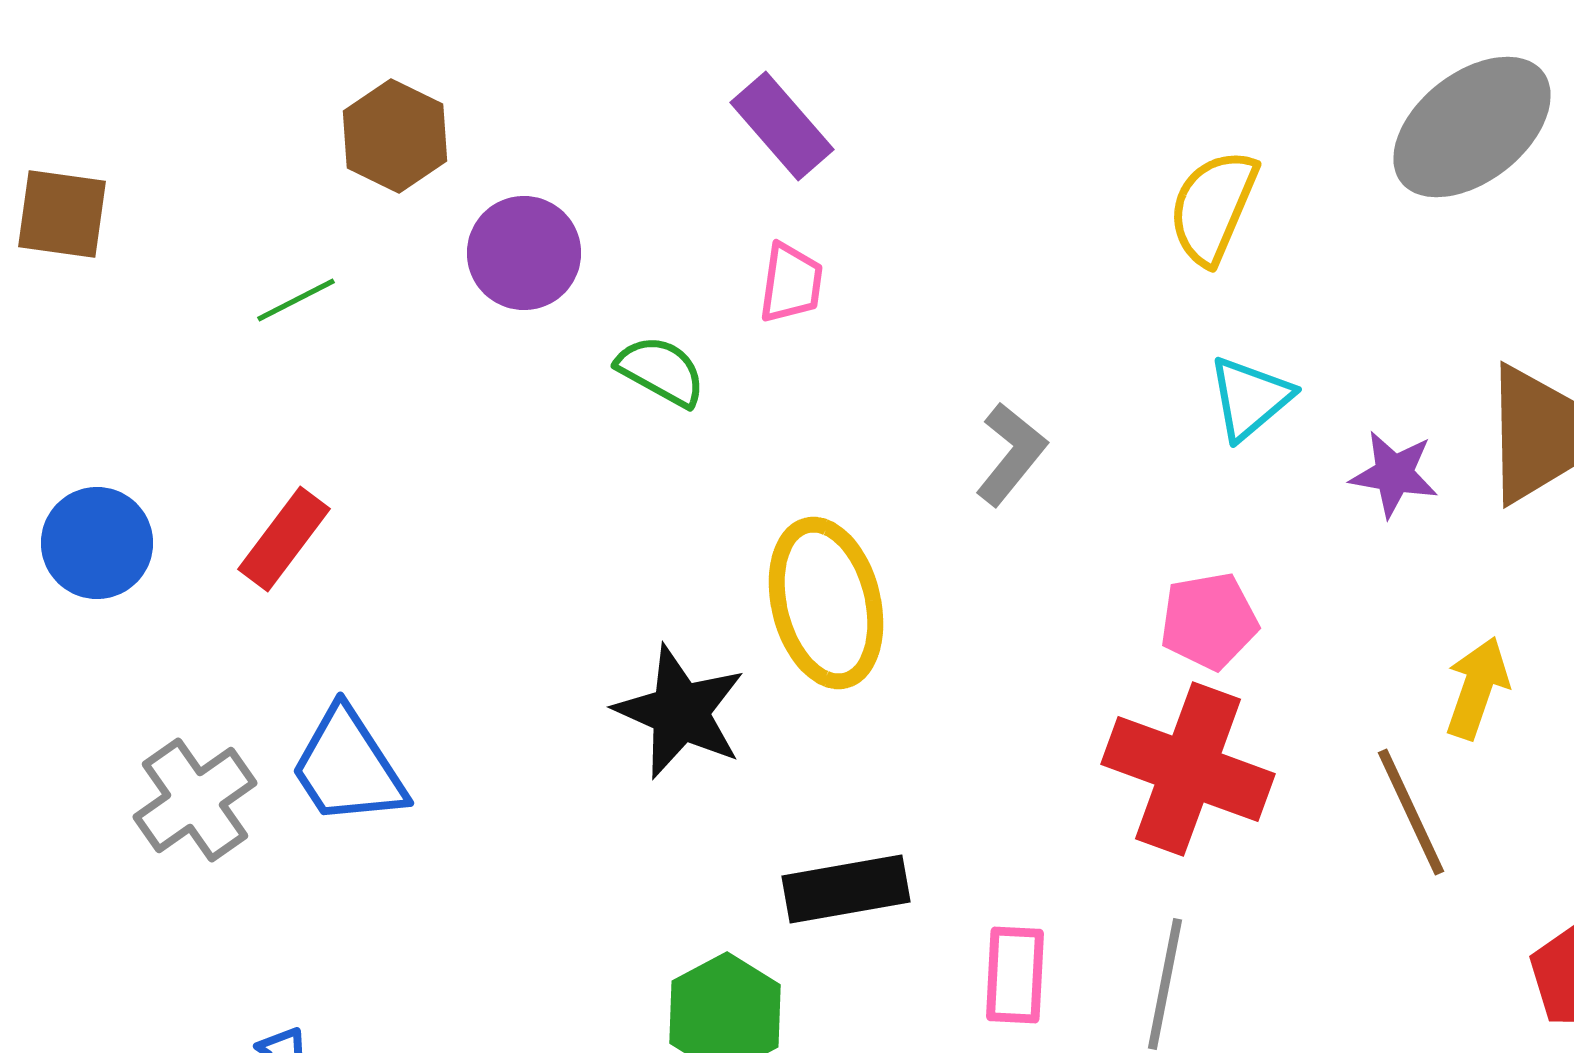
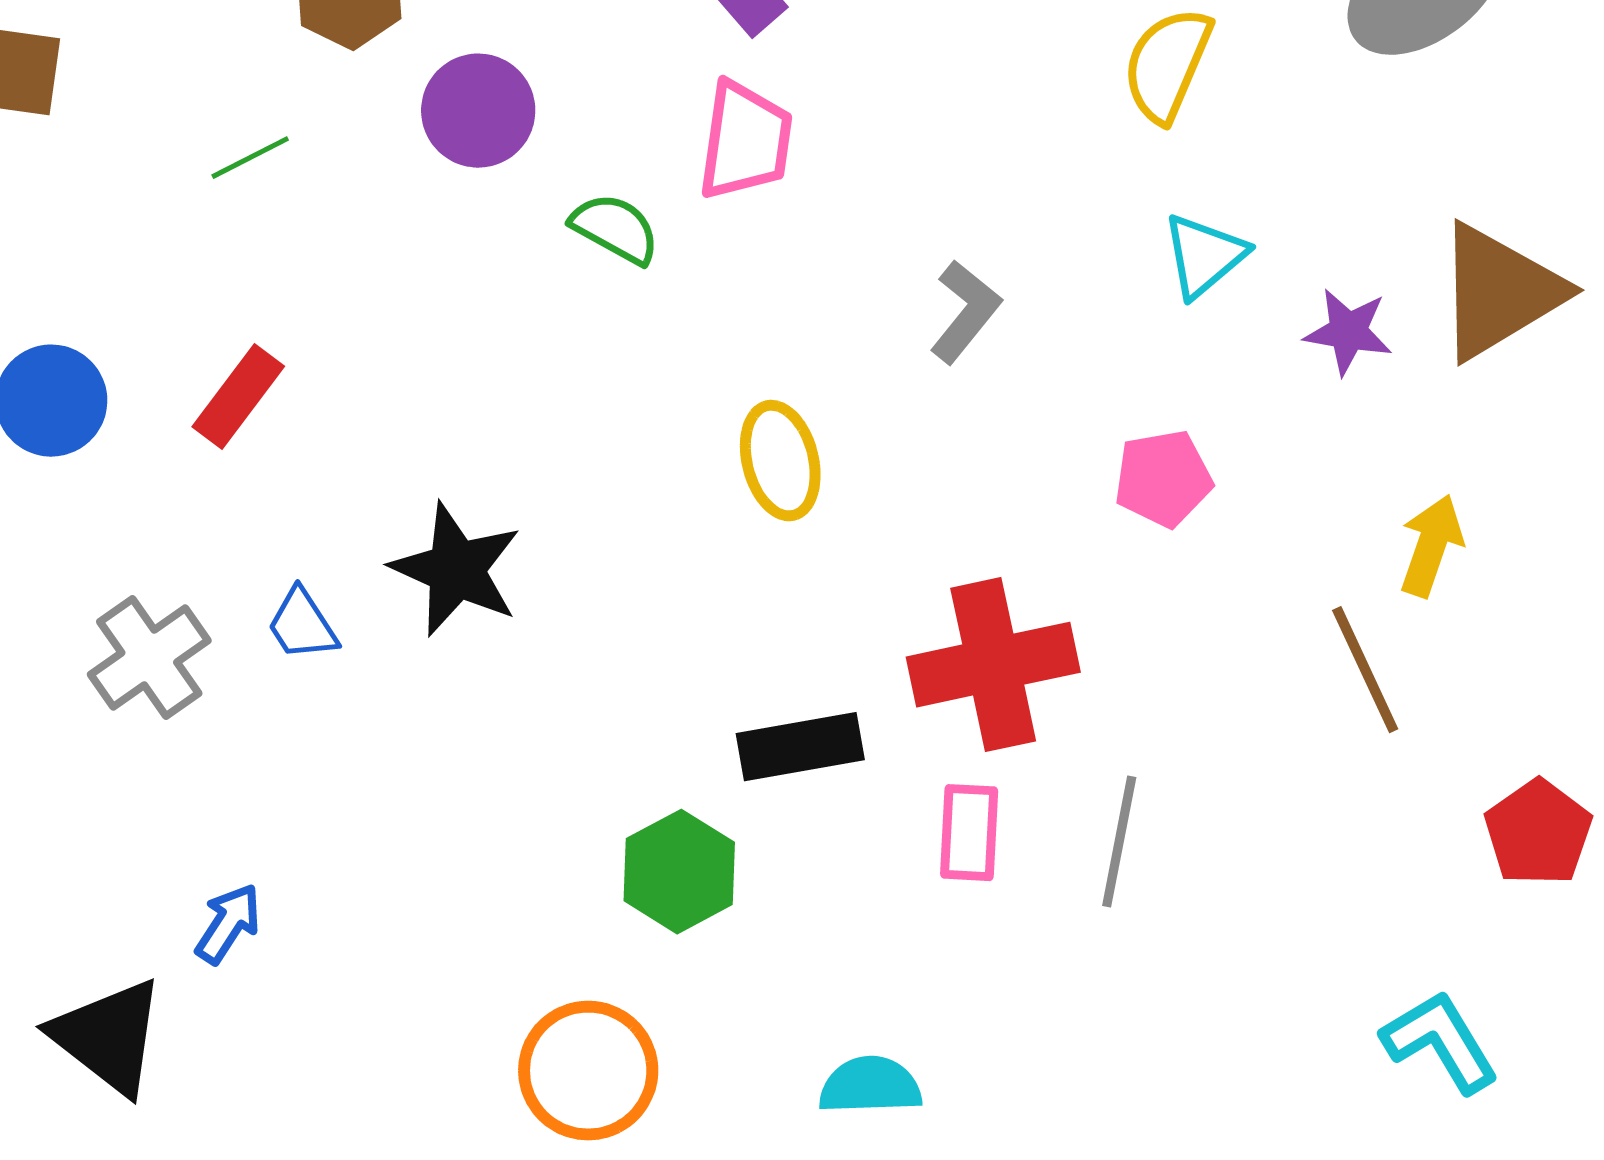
pink trapezoid: (791, 283) -> (745, 141), size x1.5
yellow ellipse: (826, 603) -> (780, 461), size x0.7
black star: (680, 712) -> (456, 570), moved
blue trapezoid: (348, 767) -> (302, 625), size x0.6
red cross: (1188, 769) -> (993, 665), moved, turned -32

